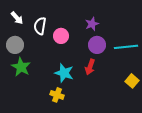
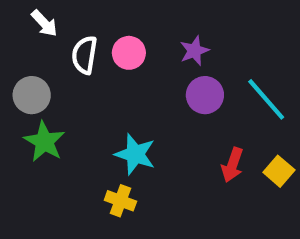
white arrow: (17, 18) -> (44, 23), moved
pink circle: (61, 36) -> (129, 53), moved
cyan line: (126, 47) -> (266, 99), turned 55
red arrow: (90, 67) -> (232, 165), moved

